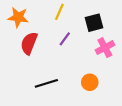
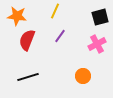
black square: (94, 23) -> (100, 17), moved
black line: (46, 83) -> (28, 77), moved

